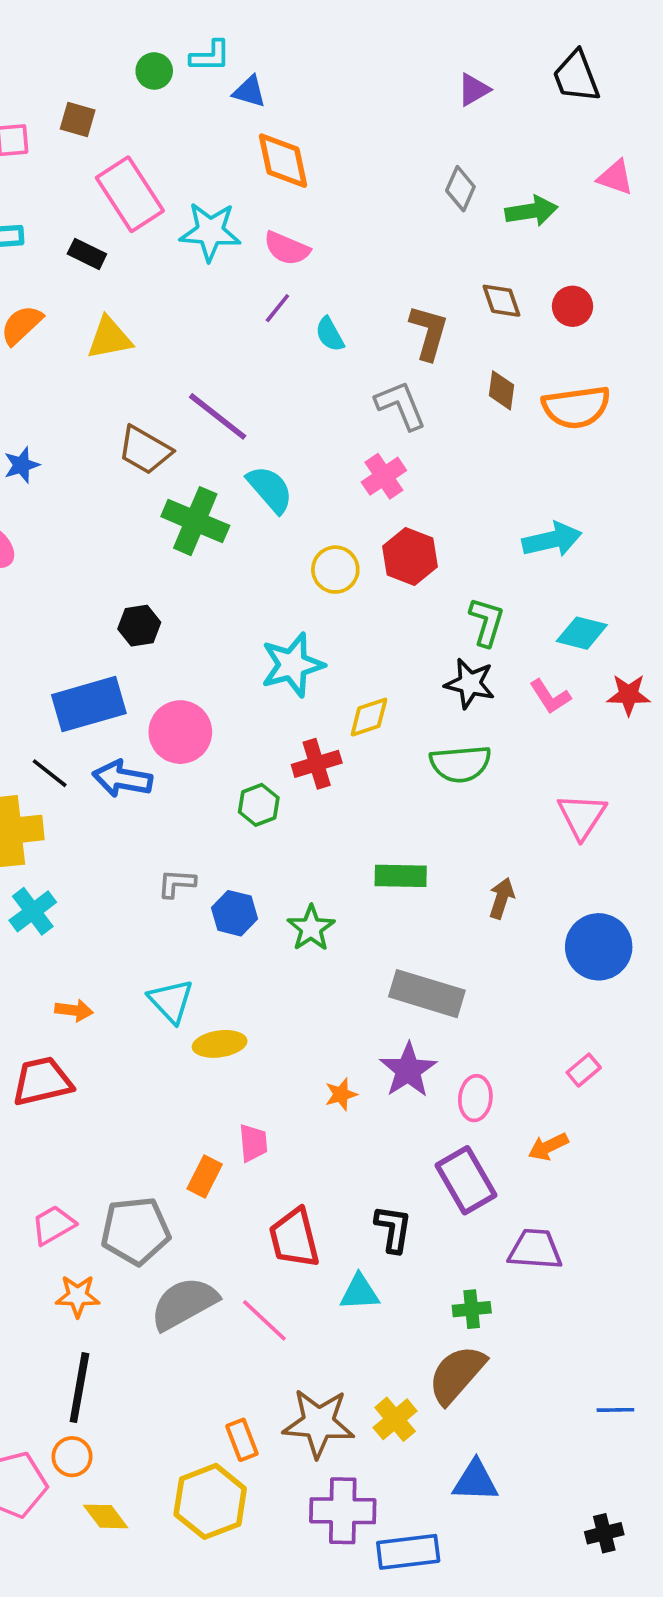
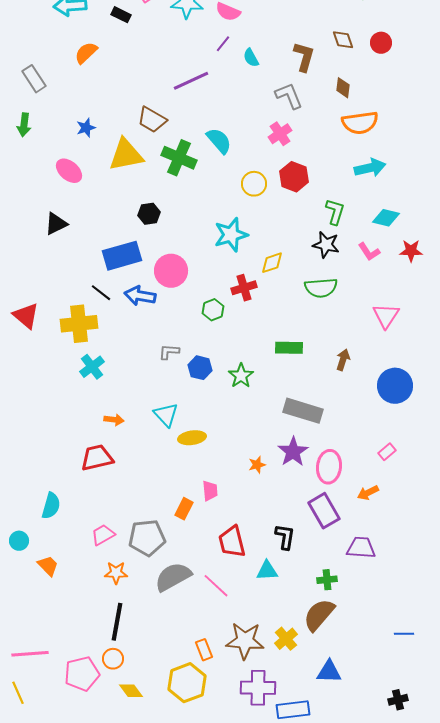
yellow triangle: (109, 338) -> (126, 155), moved, size x1.4
orange semicircle: (576, 407) -> (360, 123), moved
purple line: (218, 416) -> (191, 81), moved, turned -63
pink ellipse: (475, 1098) -> (329, 467), size x1.4

